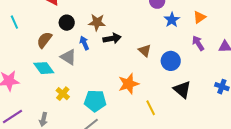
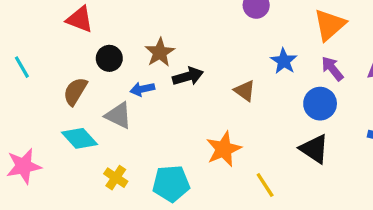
orange triangle: (199, 17) -> (330, 25), size x1.5
blue star: (172, 20) -> (284, 61), moved
brown star: (97, 22) -> (160, 52), turned -30
blue arrow: (84, 43) -> (142, 89), turned -72
blue circle: (171, 61) -> (320, 104), moved

